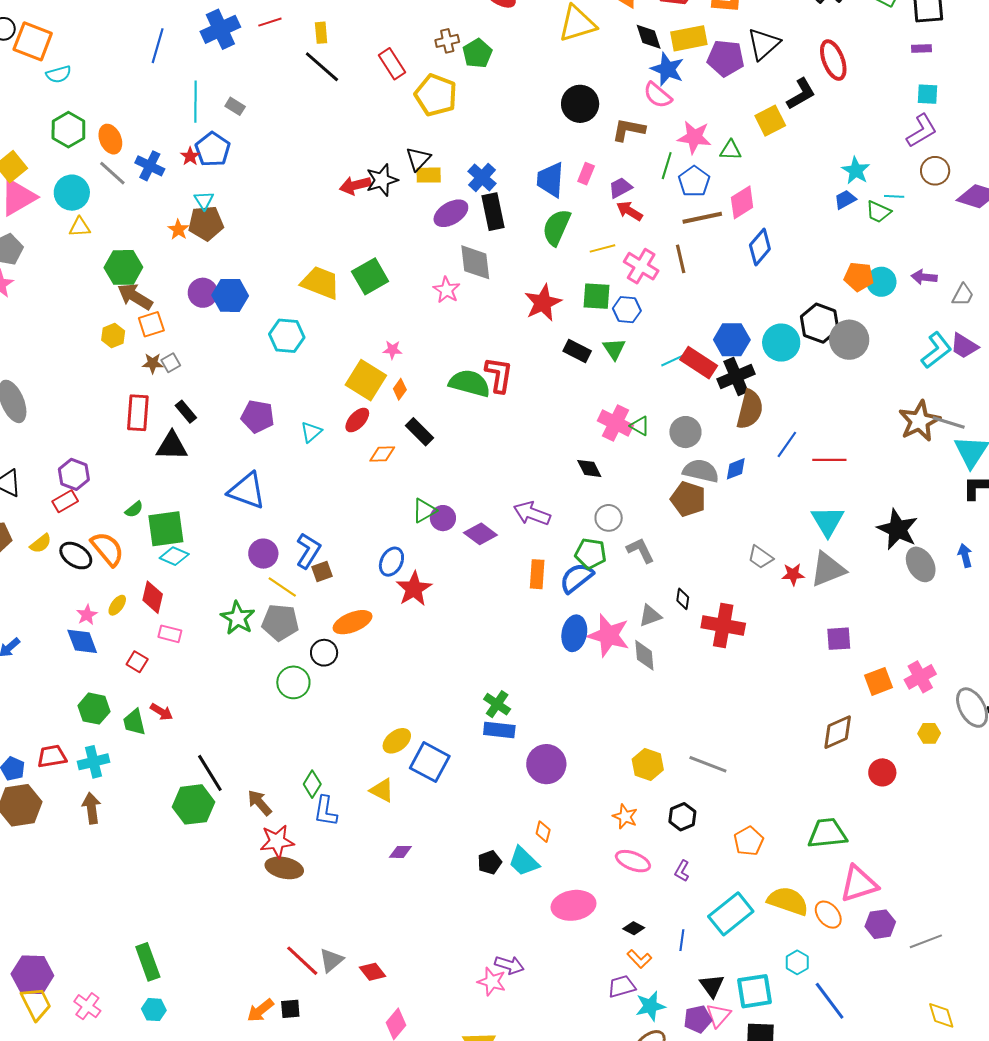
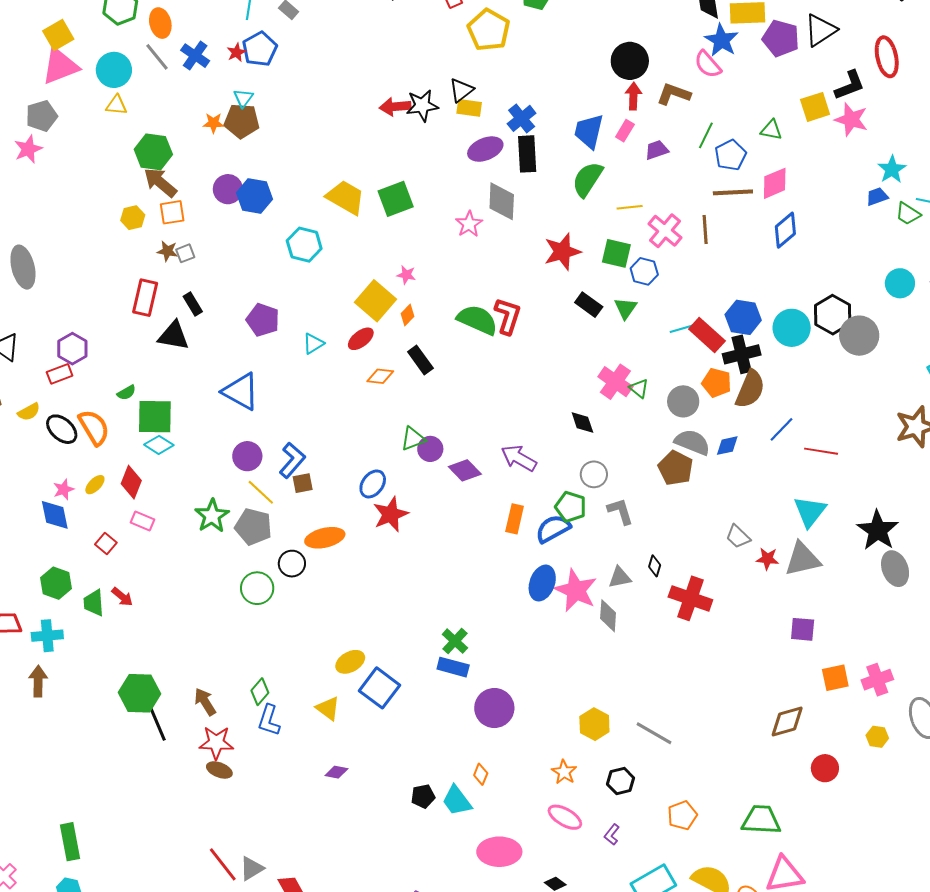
pink star: (694, 137) -> (851, 119), moved
red arrow: (629, 211) -> (633, 96), moved, turned 52
orange star: (178, 230) -> (213, 123), turned 30
orange pentagon: (859, 277) -> (717, 383), moved
black line: (210, 773) -> (157, 721), moved
brown ellipse: (284, 868) -> (219, 770), size x0.7

